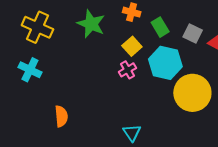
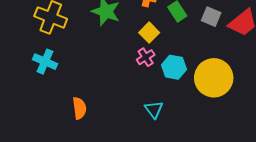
cyan hexagon: (165, 63) -> (174, 67), moved, size x0.7
cyan triangle: (132, 133) -> (154, 109), moved

